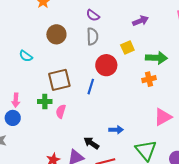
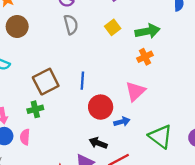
brown circle: (56, 34) -> (17, 26), moved
red circle: (106, 65) -> (101, 107), moved
pink semicircle: (61, 111) -> (25, 137), moved
pink triangle: (163, 117) -> (135, 91), moved

